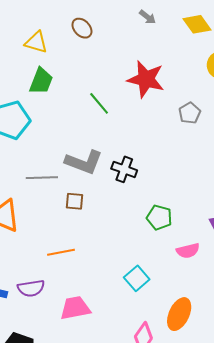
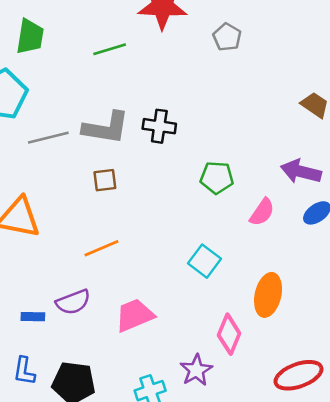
green line: (99, 103) -> (110, 49), turned -55
gray line: (42, 178) -> (48, 138), moved
pink semicircle: (188, 251) -> (262, 212), turned -30

